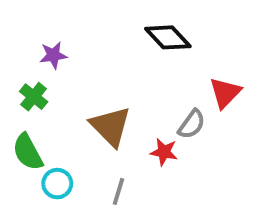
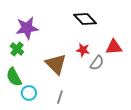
purple star: (53, 55) -> (27, 28), size x1.6
red triangle: (225, 93) -> (114, 47), turned 42
red star: (164, 152) -> (83, 50), moved

